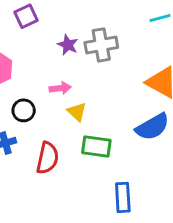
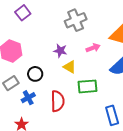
purple star: (68, 45) -> (60, 51), moved
pink arrow: (60, 88) -> (93, 48), moved

